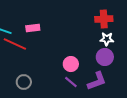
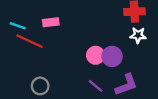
purple circle: (105, 57) -> (112, 56), moved
pink circle: (71, 64) -> (96, 55), moved

